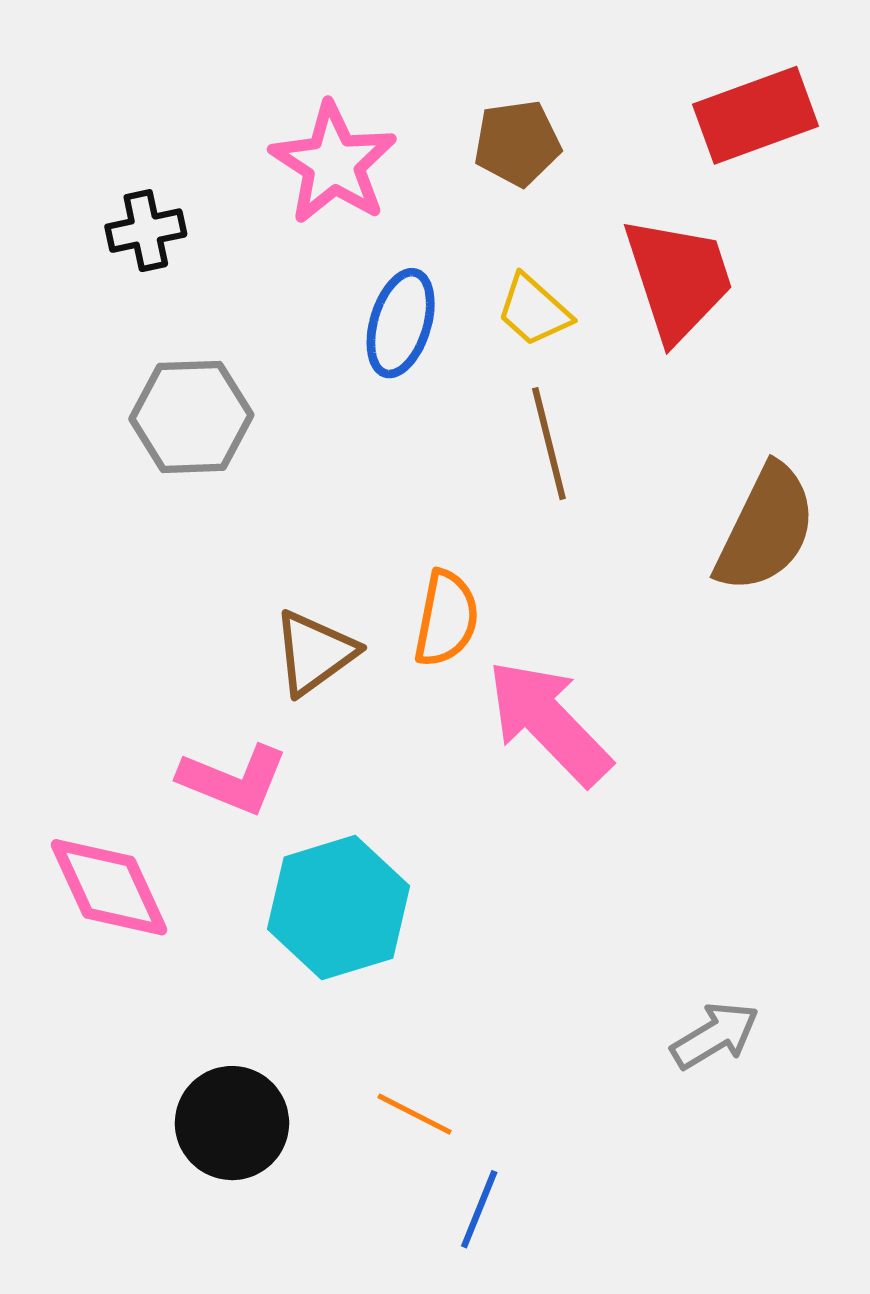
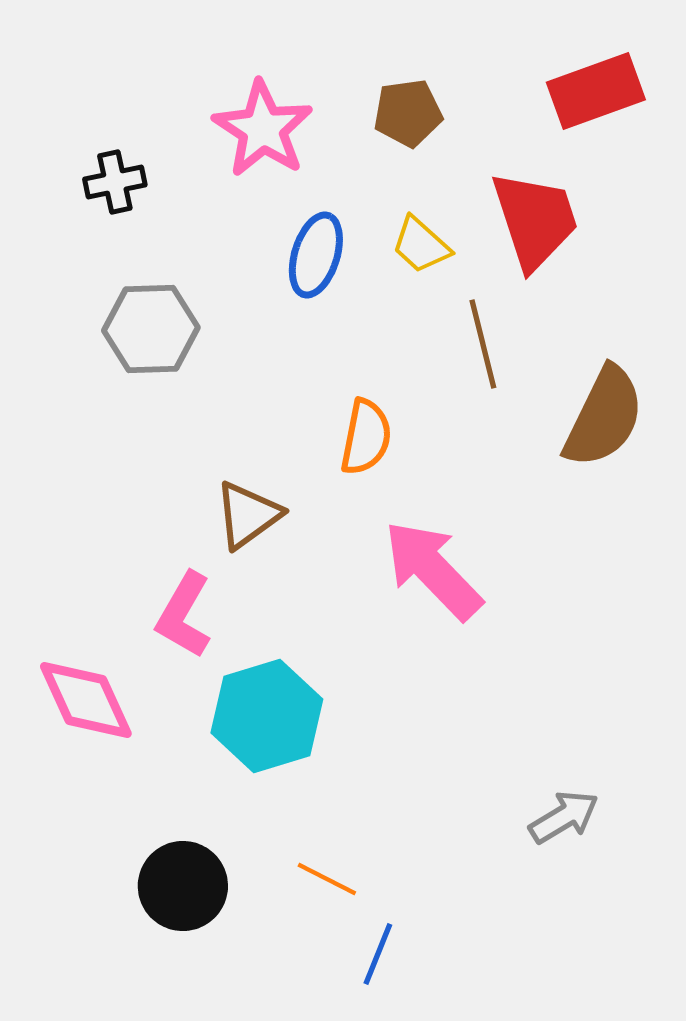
brown line: (549, 444) -> (483, 344), moved
orange semicircle: (446, 618) -> (366, 437), moved
pink L-shape: (233, 779) -> (184, 615), turned 98

